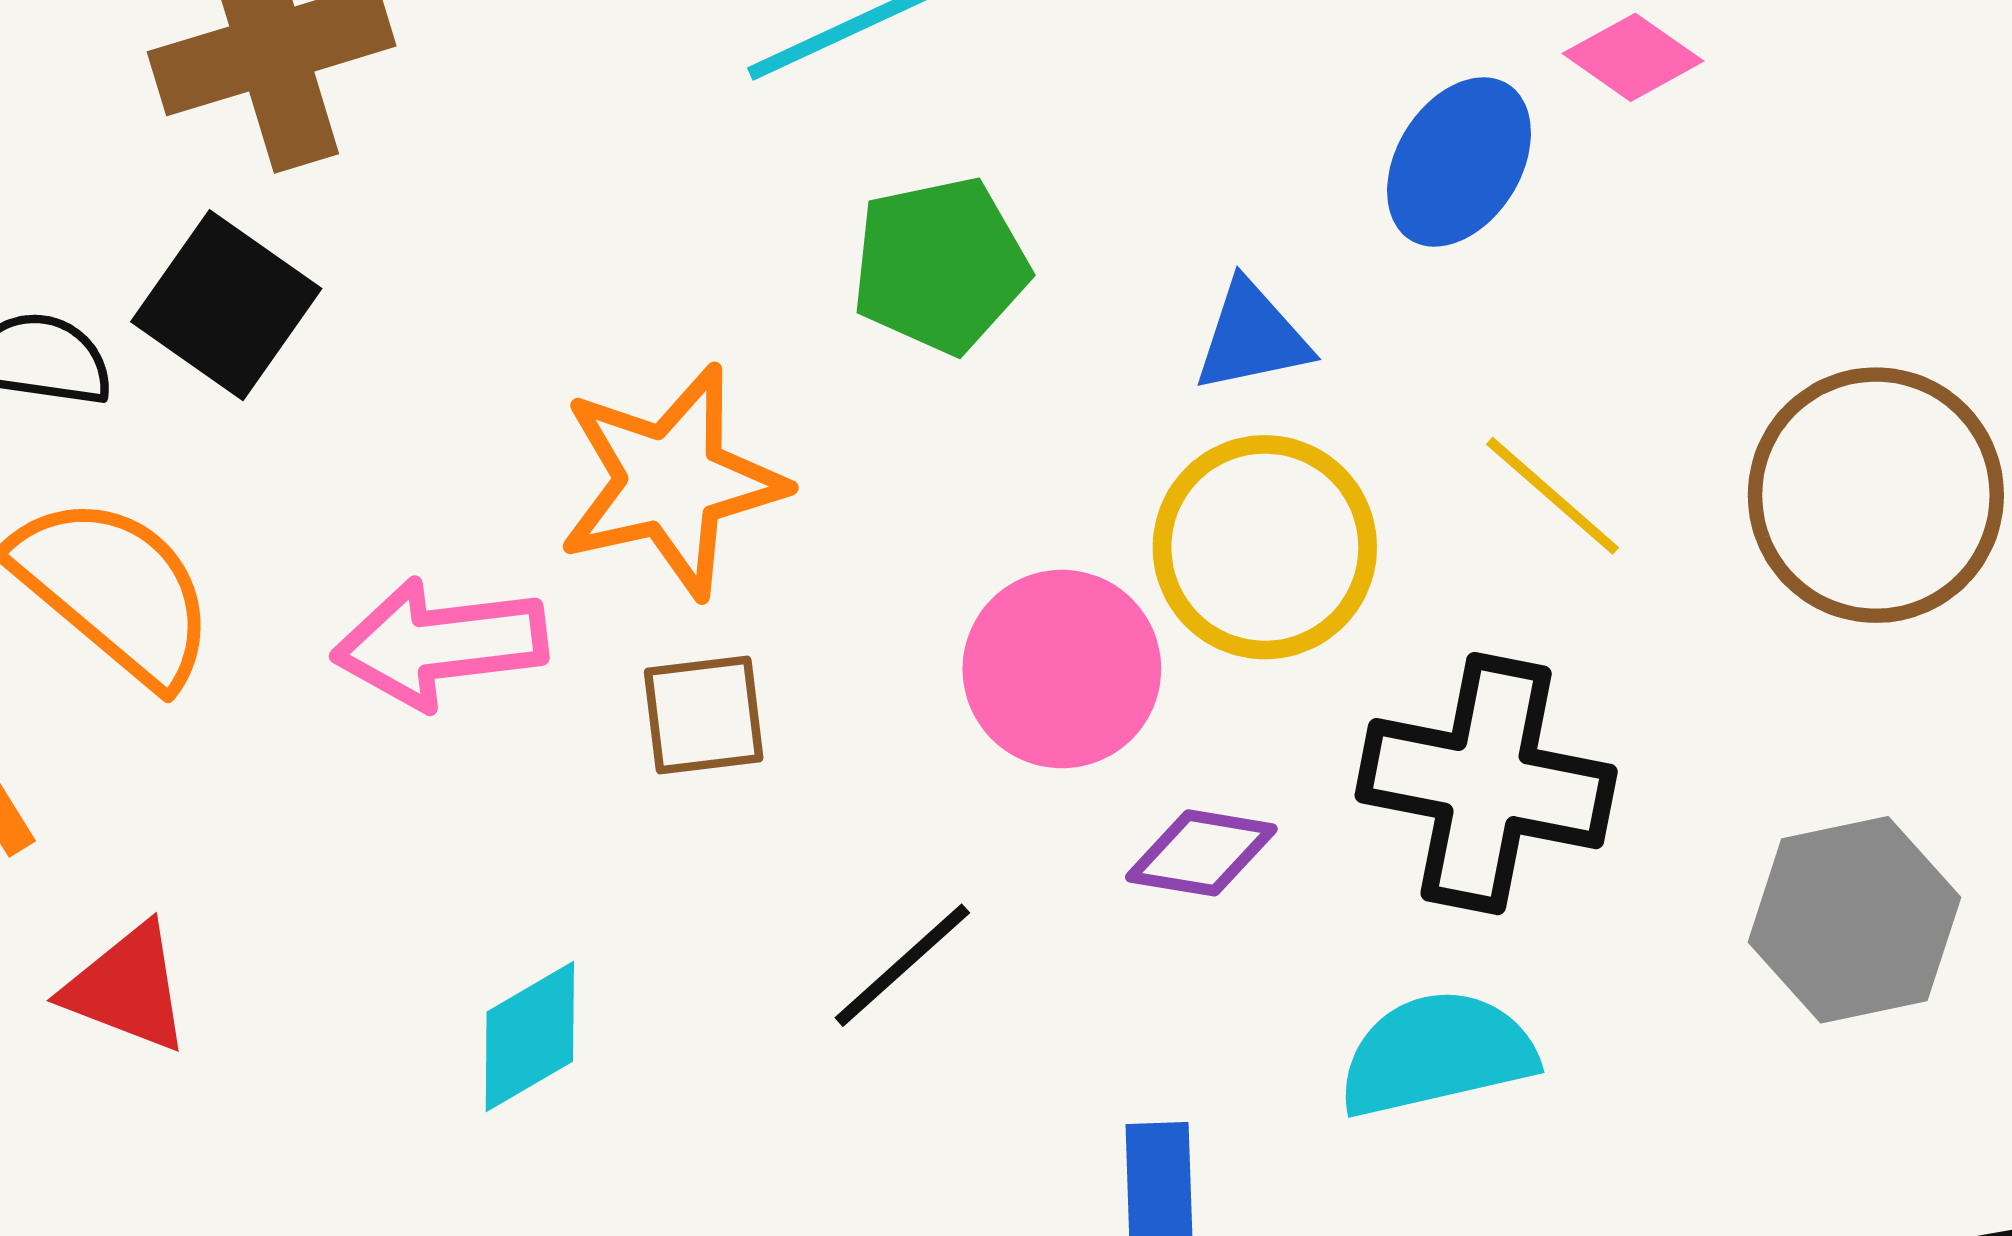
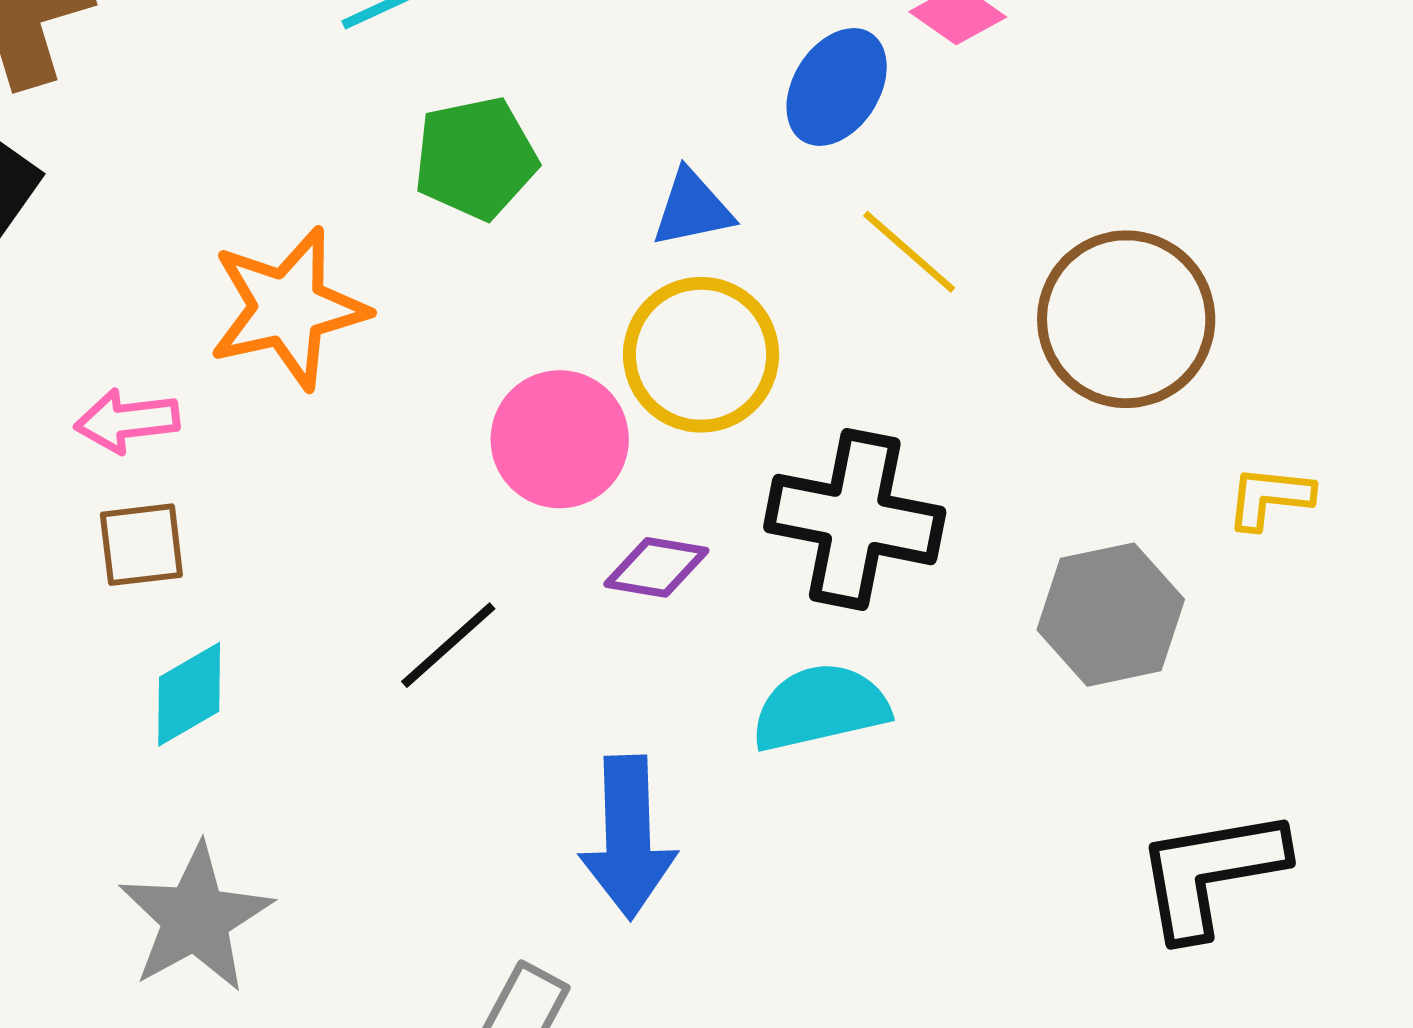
yellow line: (1553, 496) -> (909, 252), moved
pink arrow: (440, 644) -> (127, 421), size x0.7
brown square: (704, 715) -> (141, 545), moved

